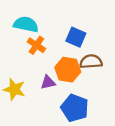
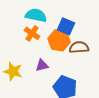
cyan semicircle: (26, 24) -> (36, 15), moved
orange hexagon: (68, 70) -> (59, 40), moved

